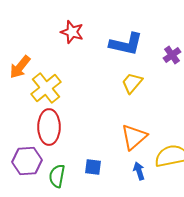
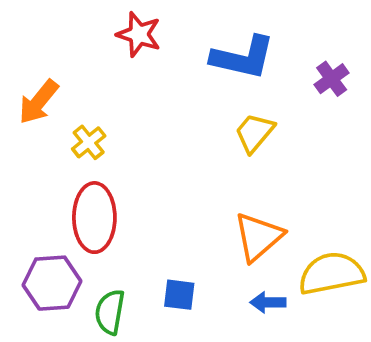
yellow cross: (46, 88) -> (89, 142), size x0.6
blue arrow: (139, 171) -> (268, 302), turned -72

